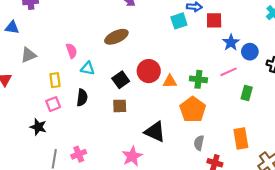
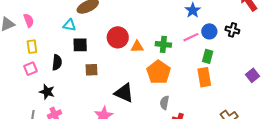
pink semicircle: (72, 51) -> (29, 20), moved
blue circle: (250, 52) -> (209, 31), moved
cyan triangle: (88, 68) -> (69, 25), moved
black square: (121, 80) -> (80, 45), moved, turned 35
black star: (38, 127) -> (47, 92), moved
orange rectangle: (241, 138) -> (204, 77), moved

